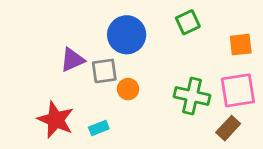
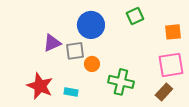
green cross: (192, 96) -> (121, 82), moved
cyan rectangle: (99, 128) -> (71, 92), turned 32

